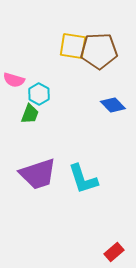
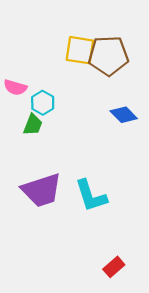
red rectangle: (114, 252) -> (114, 267), moved

